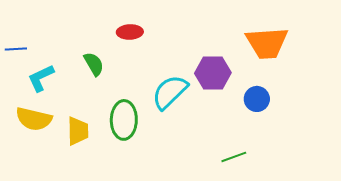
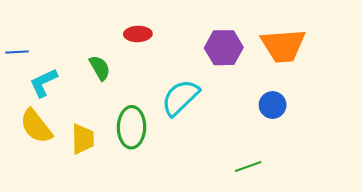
purple hexagon: (213, 73) -> (224, 48), moved
yellow semicircle: (34, 119) -> (36, 126), turned 39

